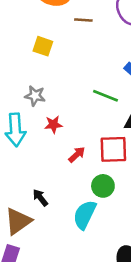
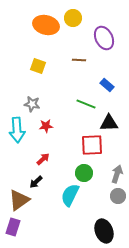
brown line: (83, 20) -> (79, 60), moved
red arrow: (77, 155) -> (43, 159), moved
black arrow: (40, 198) -> (36, 182), turned -96

